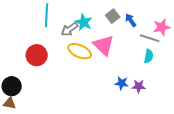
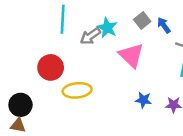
yellow ellipse: (80, 51) -> (77, 90), moved, turned -30
blue star: (122, 83) -> (143, 100), moved

